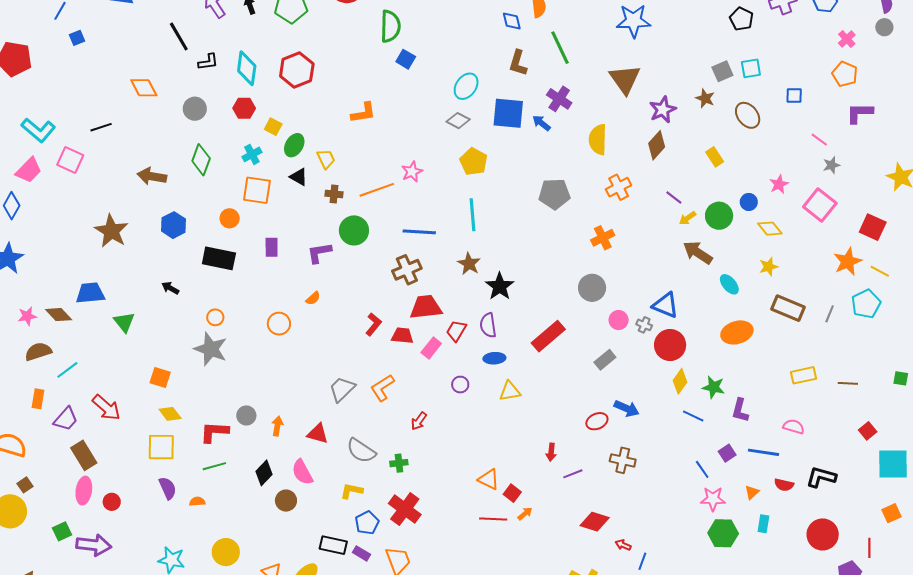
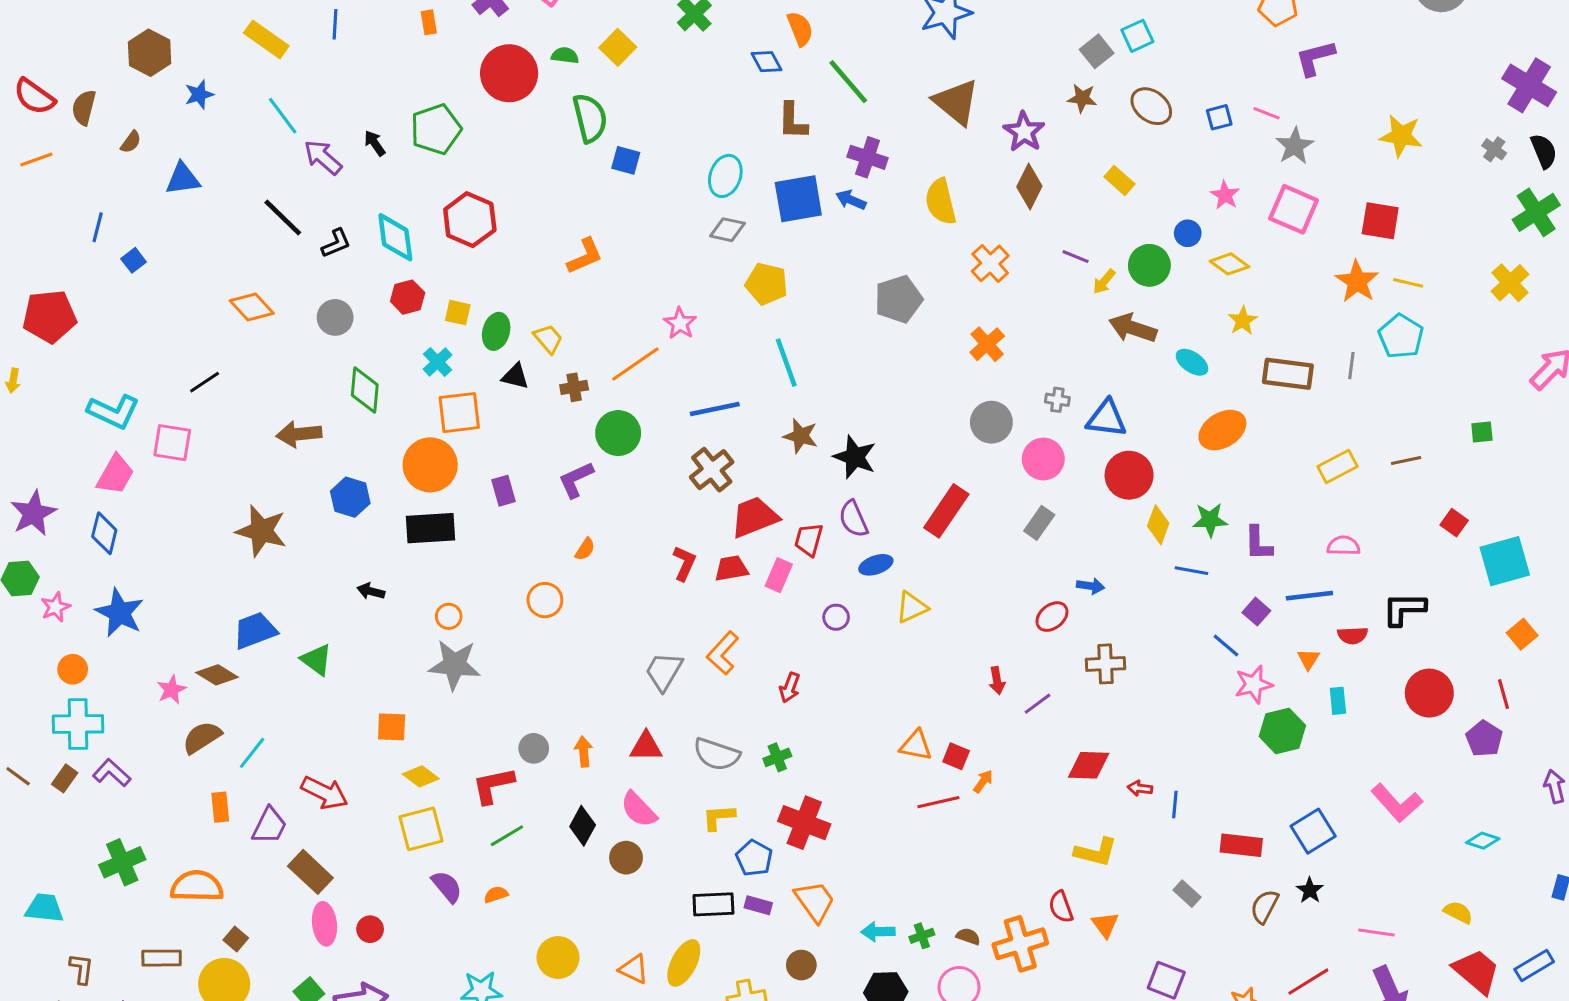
blue square: (794, 95) -> (1219, 117), moved
gray star: (831, 165) -> (1295, 146), size x1.4
orange circle: (230, 218) -> (430, 465), size x1.8
pink circle: (619, 320) -> (1043, 459), size x1.4
gray cross: (644, 325) -> (1057, 400), moved
blue arrow: (627, 408) -> (1090, 586), size x0.7

